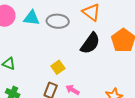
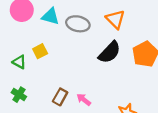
yellow square: (58, 67) -> (40, 51), moved

